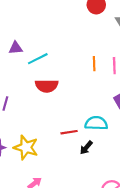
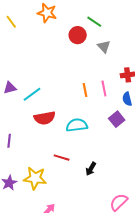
cyan semicircle: (96, 123) -> (77, 125), moved
red line: (69, 132) -> (62, 158), moved, turned 35

